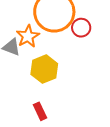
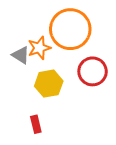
red circle: (81, 28) -> (93, 71), moved, size x1.5

